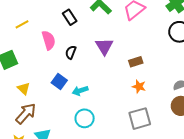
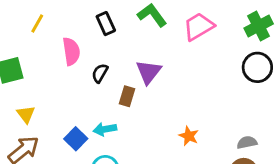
yellow line: (22, 24) -> (37, 24), turned -40
brown rectangle: (136, 62) -> (127, 96), moved, turned -64
blue square: (59, 81) -> (76, 139), moved

